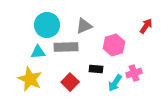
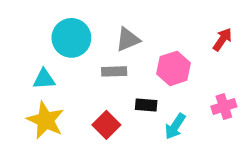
gray rectangle: (66, 47) -> (114, 71), moved, size x0.7
cyan triangle: (38, 52) -> (44, 79), moved
pink cross: (134, 73) -> (224, 107), moved

